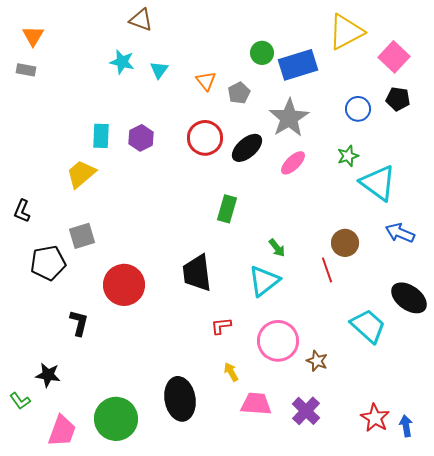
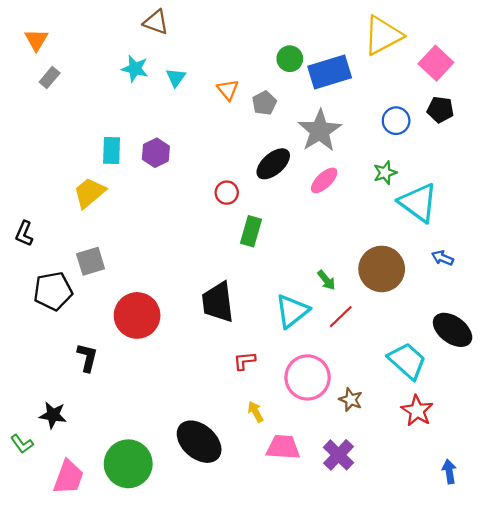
gray rectangle: (26, 70) -> (50, 77), moved, turned -60
red circle: (205, 138) -> (227, 193), moved, size x0.6
blue arrow: (400, 233) -> (443, 258), size x0.7
brown circle: (345, 243) -> (382, 269), size x1.5
green arrow: (277, 248) -> (326, 280), moved
red line: (327, 270) -> (341, 317), moved, turned 65
black ellipse: (180, 399) -> (199, 442), turned -39
red star: (375, 418) -> (417, 411), moved

